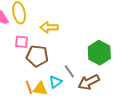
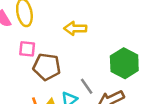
yellow arrow: (49, 27) -> (75, 28), moved

